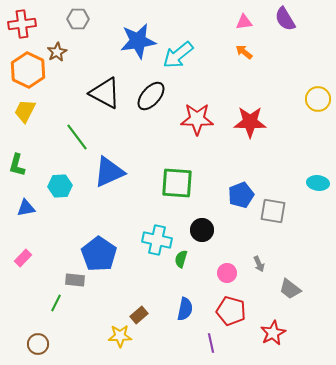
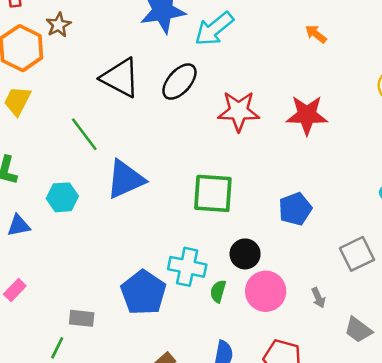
orange arrow: (244, 52) -> (316, 34), moved
gray square: (273, 211) -> (357, 254), moved, turned -36
blue pentagon: (99, 254) -> (143, 293), moved
pink circle: (227, 273) -> (266, 291), moved, size x1.6

